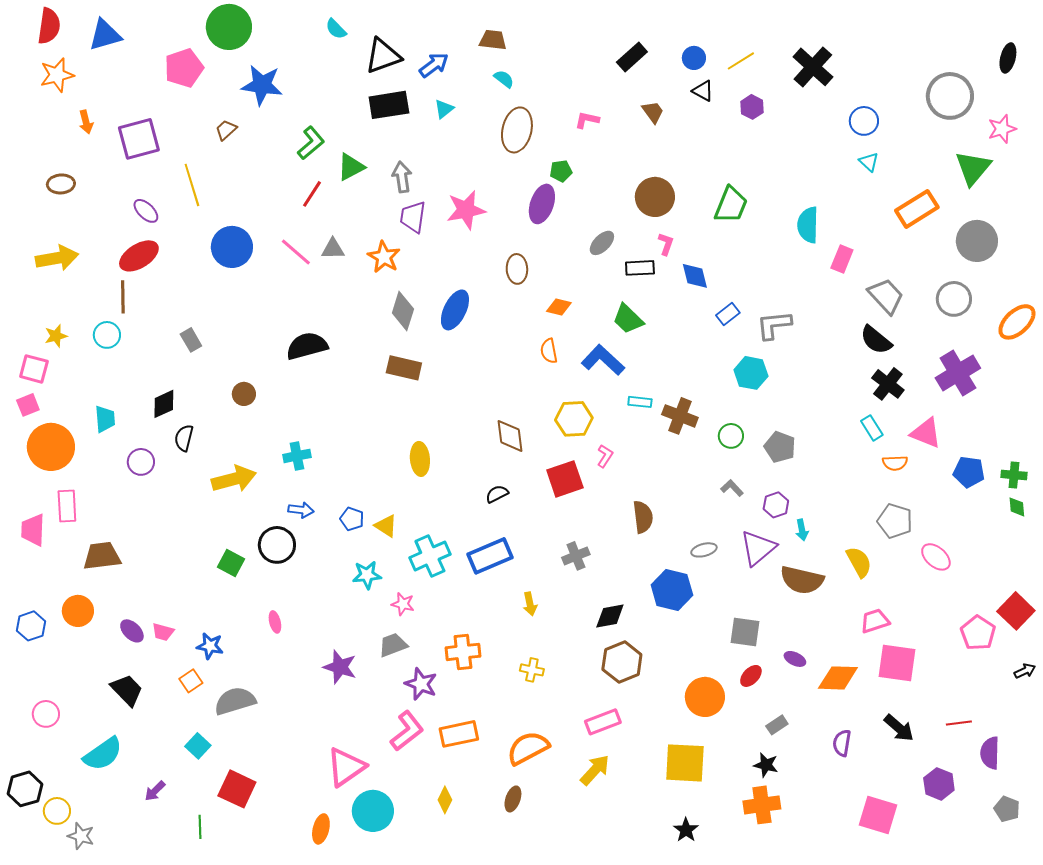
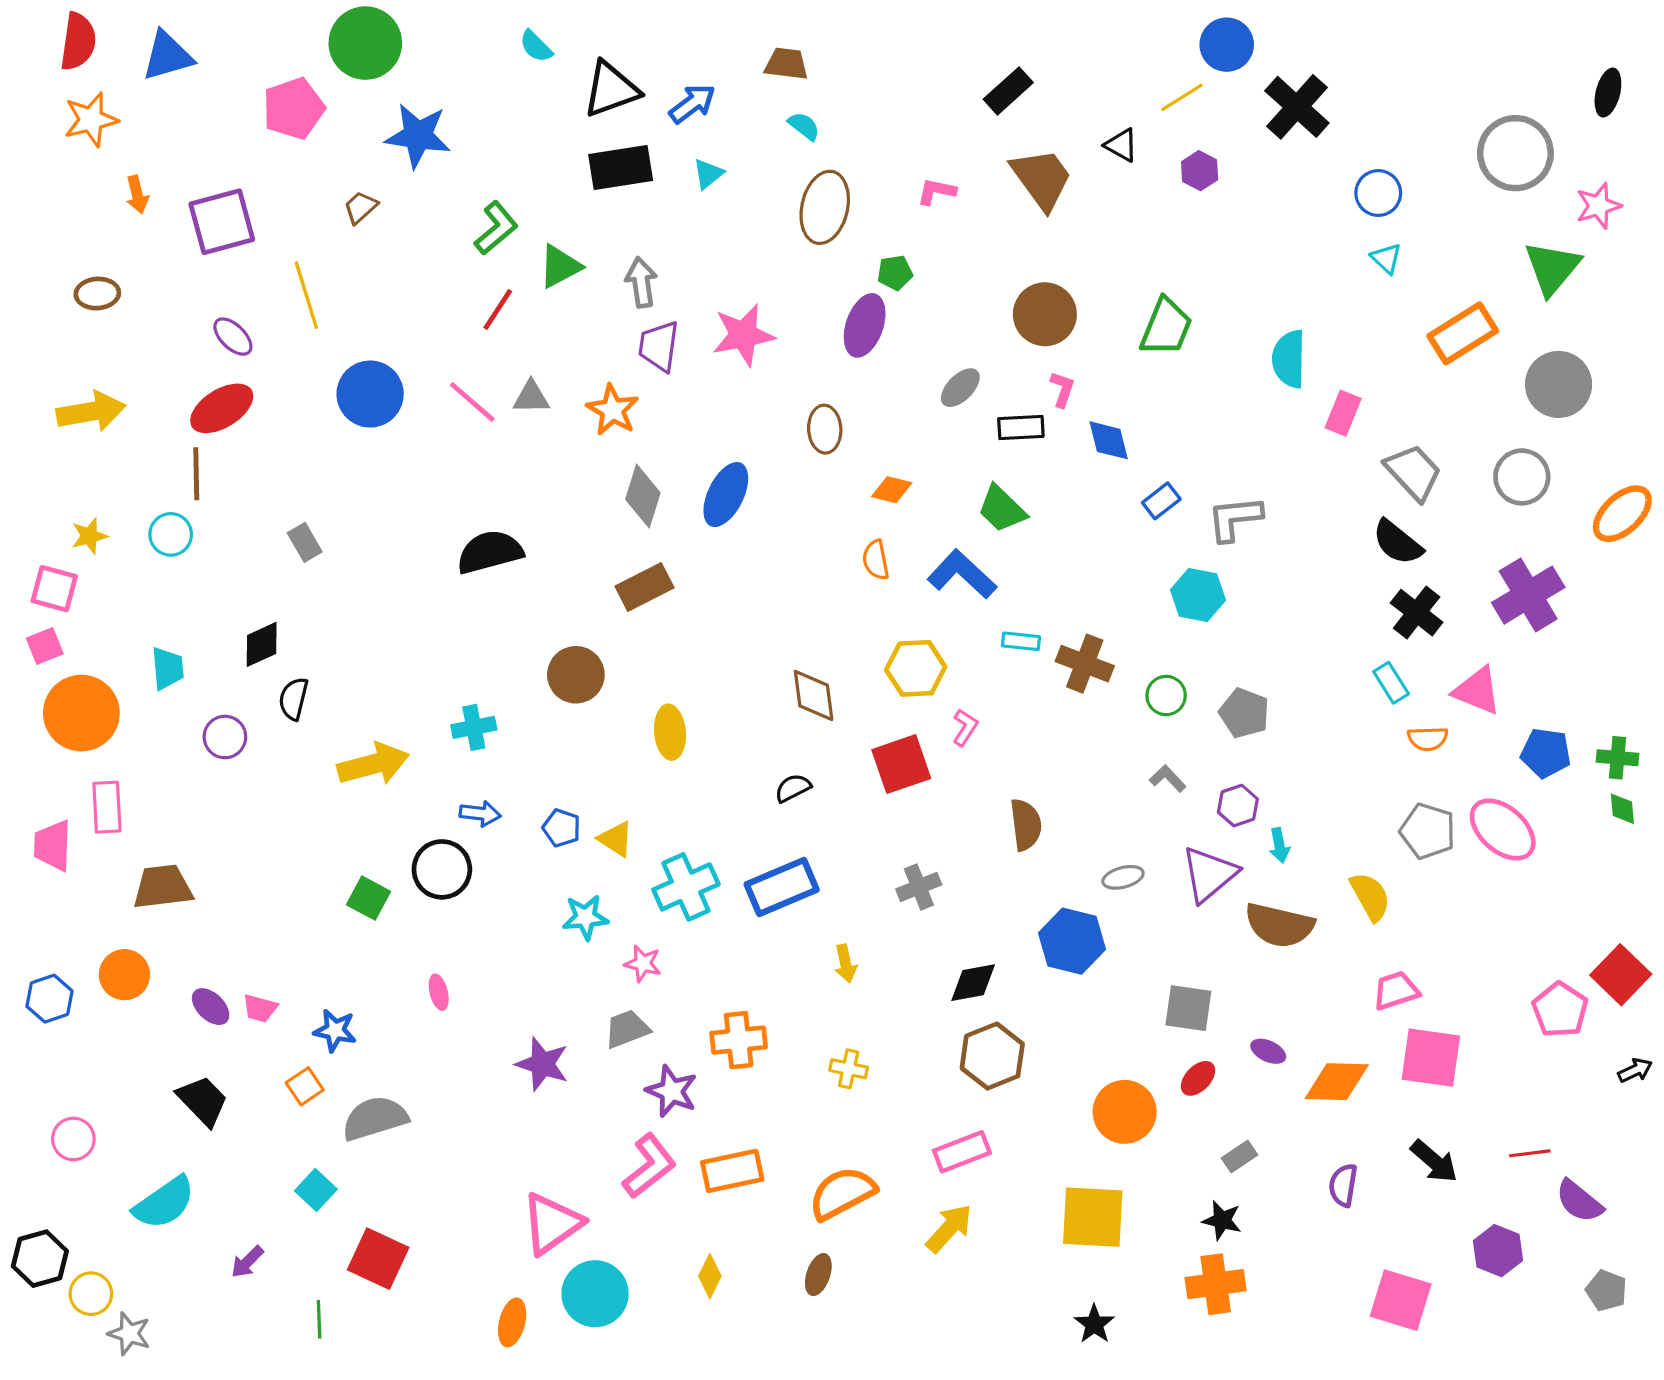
blue circle: (694, 58) -> (1227, 45), moved, size x1.4
brown trapezoid: (653, 112) -> (1042, 179), size x1.8
brown rectangle: (404, 368) -> (644, 587), turned -40
brown circle: (244, 394) -> (576, 675), moved, size x1.5
pink ellipse: (936, 557) -> (1503, 830), moved, size x1.4
purple semicircle: (990, 753) -> (1579, 1201), turned -52

